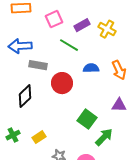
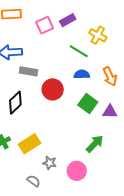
purple rectangle: (82, 25) -> (68, 20), moved
green line: (69, 45) -> (79, 51), moved
green square: (87, 119) -> (88, 104), moved
yellow rectangle: (39, 137) -> (29, 144), size x1.5

